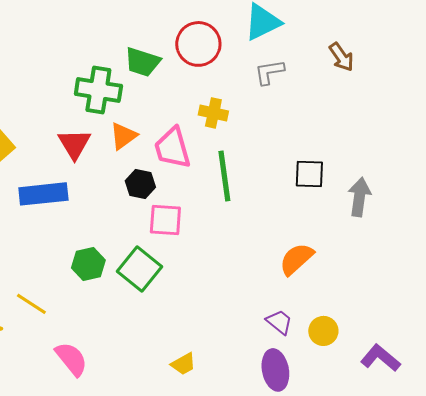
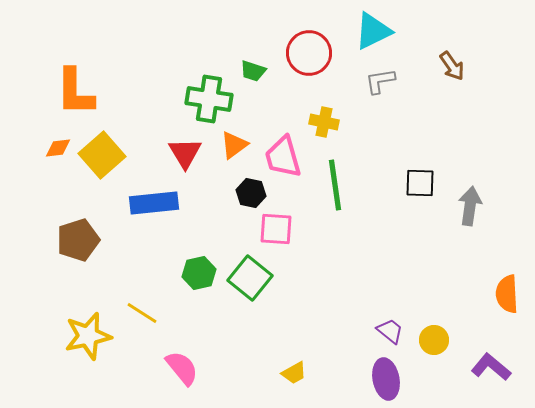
green trapezoid: (142, 62) -> (253, 71), size x0.7
orange semicircle: (296, 259) -> (507, 294), moved, turned -51

